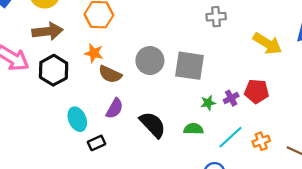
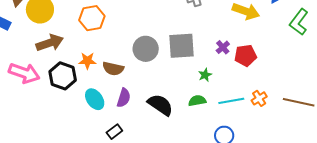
orange star: (94, 53) -> (87, 61), moved
purple cross: (231, 98) -> (223, 47), moved
cyan ellipse: (77, 119) -> (95, 99), moved
cyan line: (230, 137) -> (231, 101), turned 45

